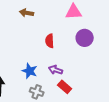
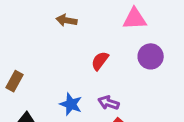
red semicircle: (50, 41) -> (100, 61), turned 40

